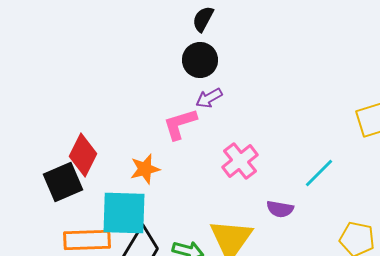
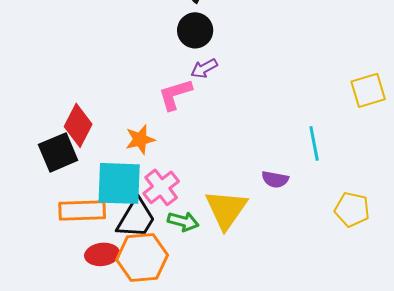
pink cross: (240, 161) -> (161, 187), moved
cyan line: (319, 173) -> (314, 143), turned -56

